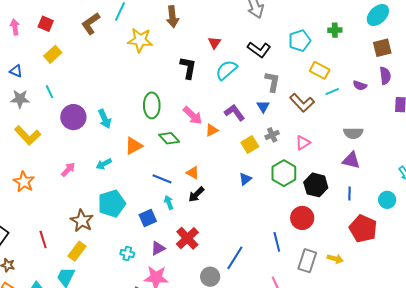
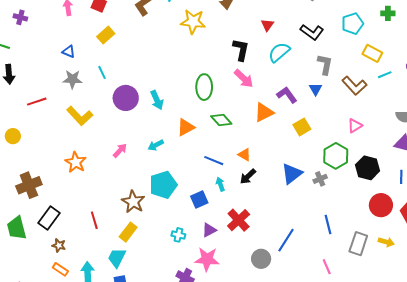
pink arrow: (193, 116) -> (244, 79), moved
orange triangle: (212, 130) -> (264, 112), size x1.5
gray cross: (272, 135) -> (320, 179), moved
blue triangle: (245, 179) -> (292, 174), moved, size x1.6
red circle: (302, 218) -> (381, 205), moved

